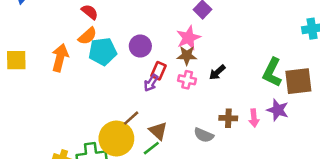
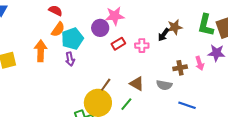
pink star: (188, 38) -> (115, 16), moved, turned 30
brown star: (187, 55) -> (175, 27), moved
red rectangle: (158, 71) -> (118, 44), turned 48
purple arrow: (151, 83) -> (70, 59), moved, turned -32
brown triangle: (158, 131) -> (137, 84), moved

